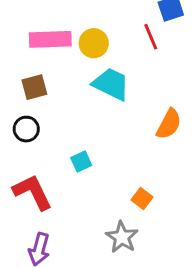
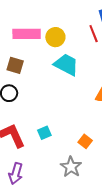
brown square: (34, 87) -> (15, 65), turned 30
cyan square: (81, 161) -> (44, 133), moved

